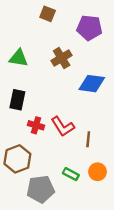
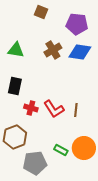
blue diamond: (92, 84) -> (80, 52), moved
brown line: (88, 139) -> (76, 110), moved
orange circle: (98, 172) -> (84, 148), size x1.5

